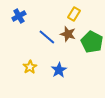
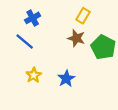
blue cross: (19, 16) -> (33, 18), moved
blue line: (47, 37) -> (25, 42), moved

